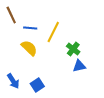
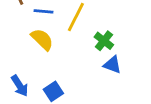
blue triangle: (79, 66) -> (112, 65), turned 32

